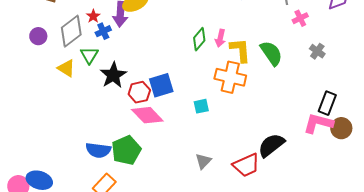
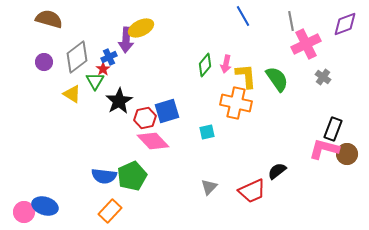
red star: (93, 16) -> (103, 69), moved
pink cross: (300, 18) -> (306, 44), size x1.8
black semicircle: (271, 145) -> (277, 171), size x0.7

